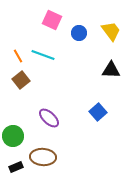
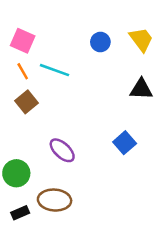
pink square: (52, 20) -> (23, 41), moved

